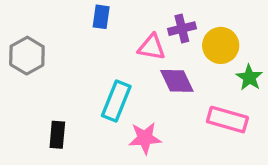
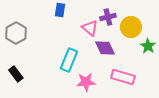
pink triangle: (152, 47) -> (90, 28), turned 30
pink rectangle: (227, 120) -> (123, 77), moved
black rectangle: (57, 135) -> (16, 74), moved, turned -42

